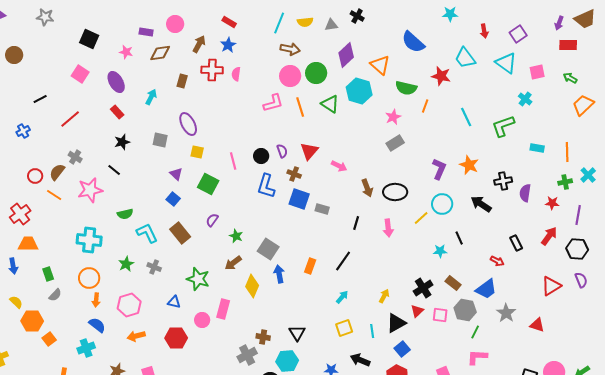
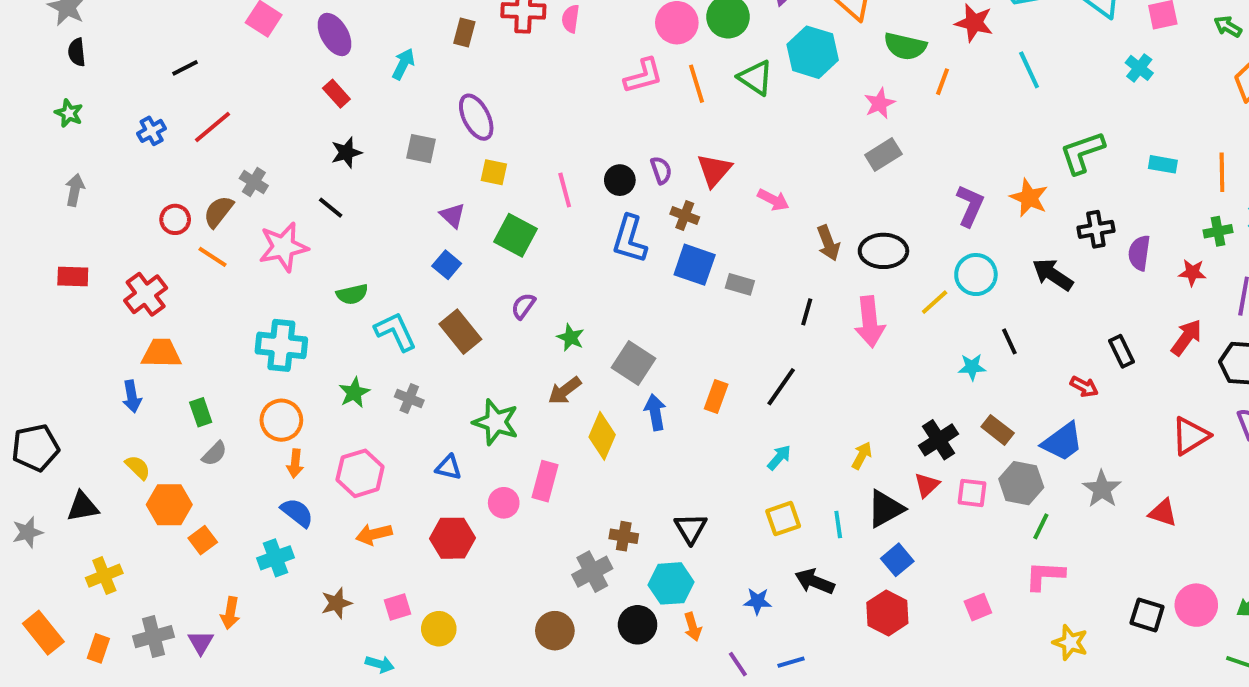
cyan line: (466, 117) -> (1029, 70), moved
red line: (70, 119) -> (213, 127), moved
green L-shape: (503, 126) -> (1082, 153), moved
pink arrow: (388, 228) -> (870, 322), size x1.4

